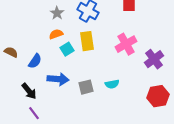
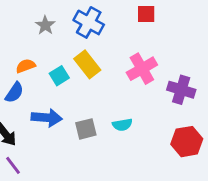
orange semicircle: (56, 34) -> (26, 66), moved
yellow rectangle: (87, 41) -> (87, 64), turned -30
purple cross: (154, 59) -> (181, 90), turned -36

